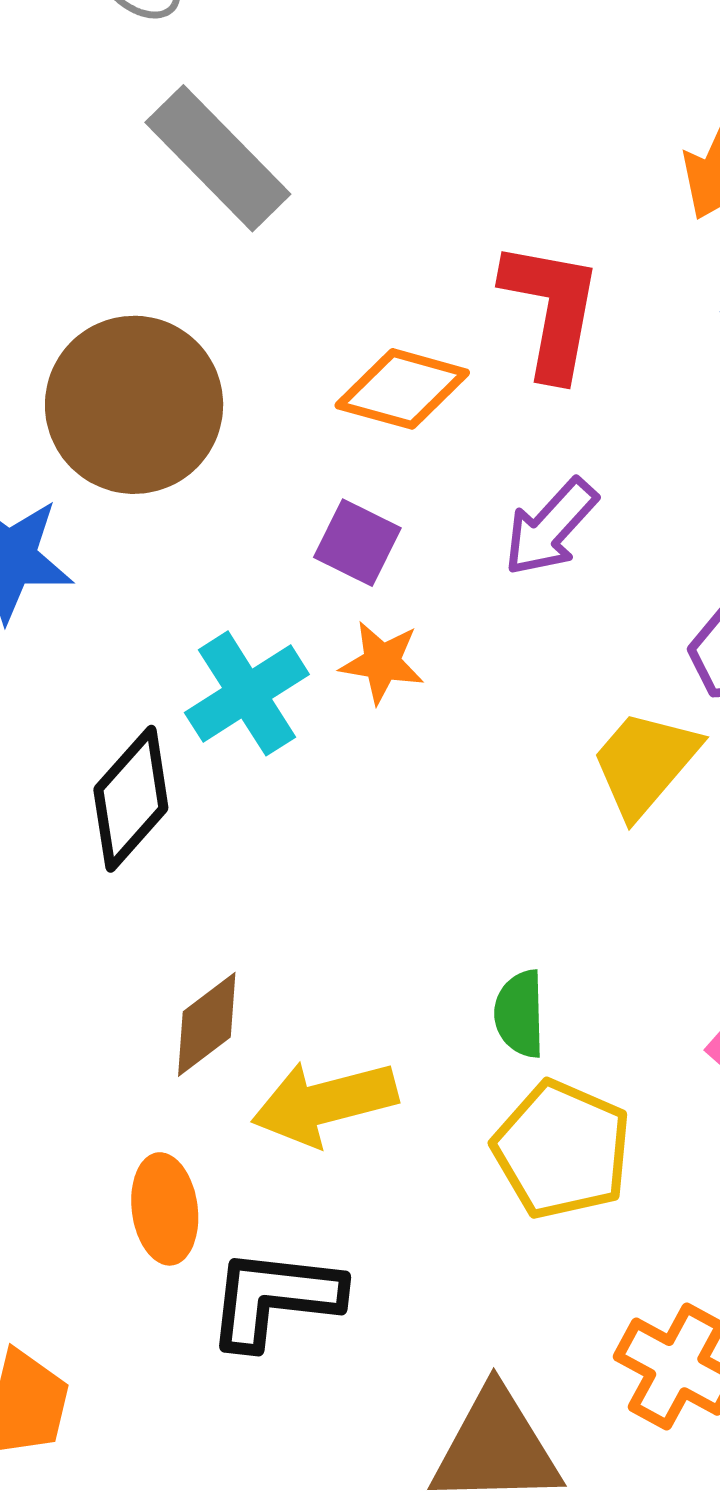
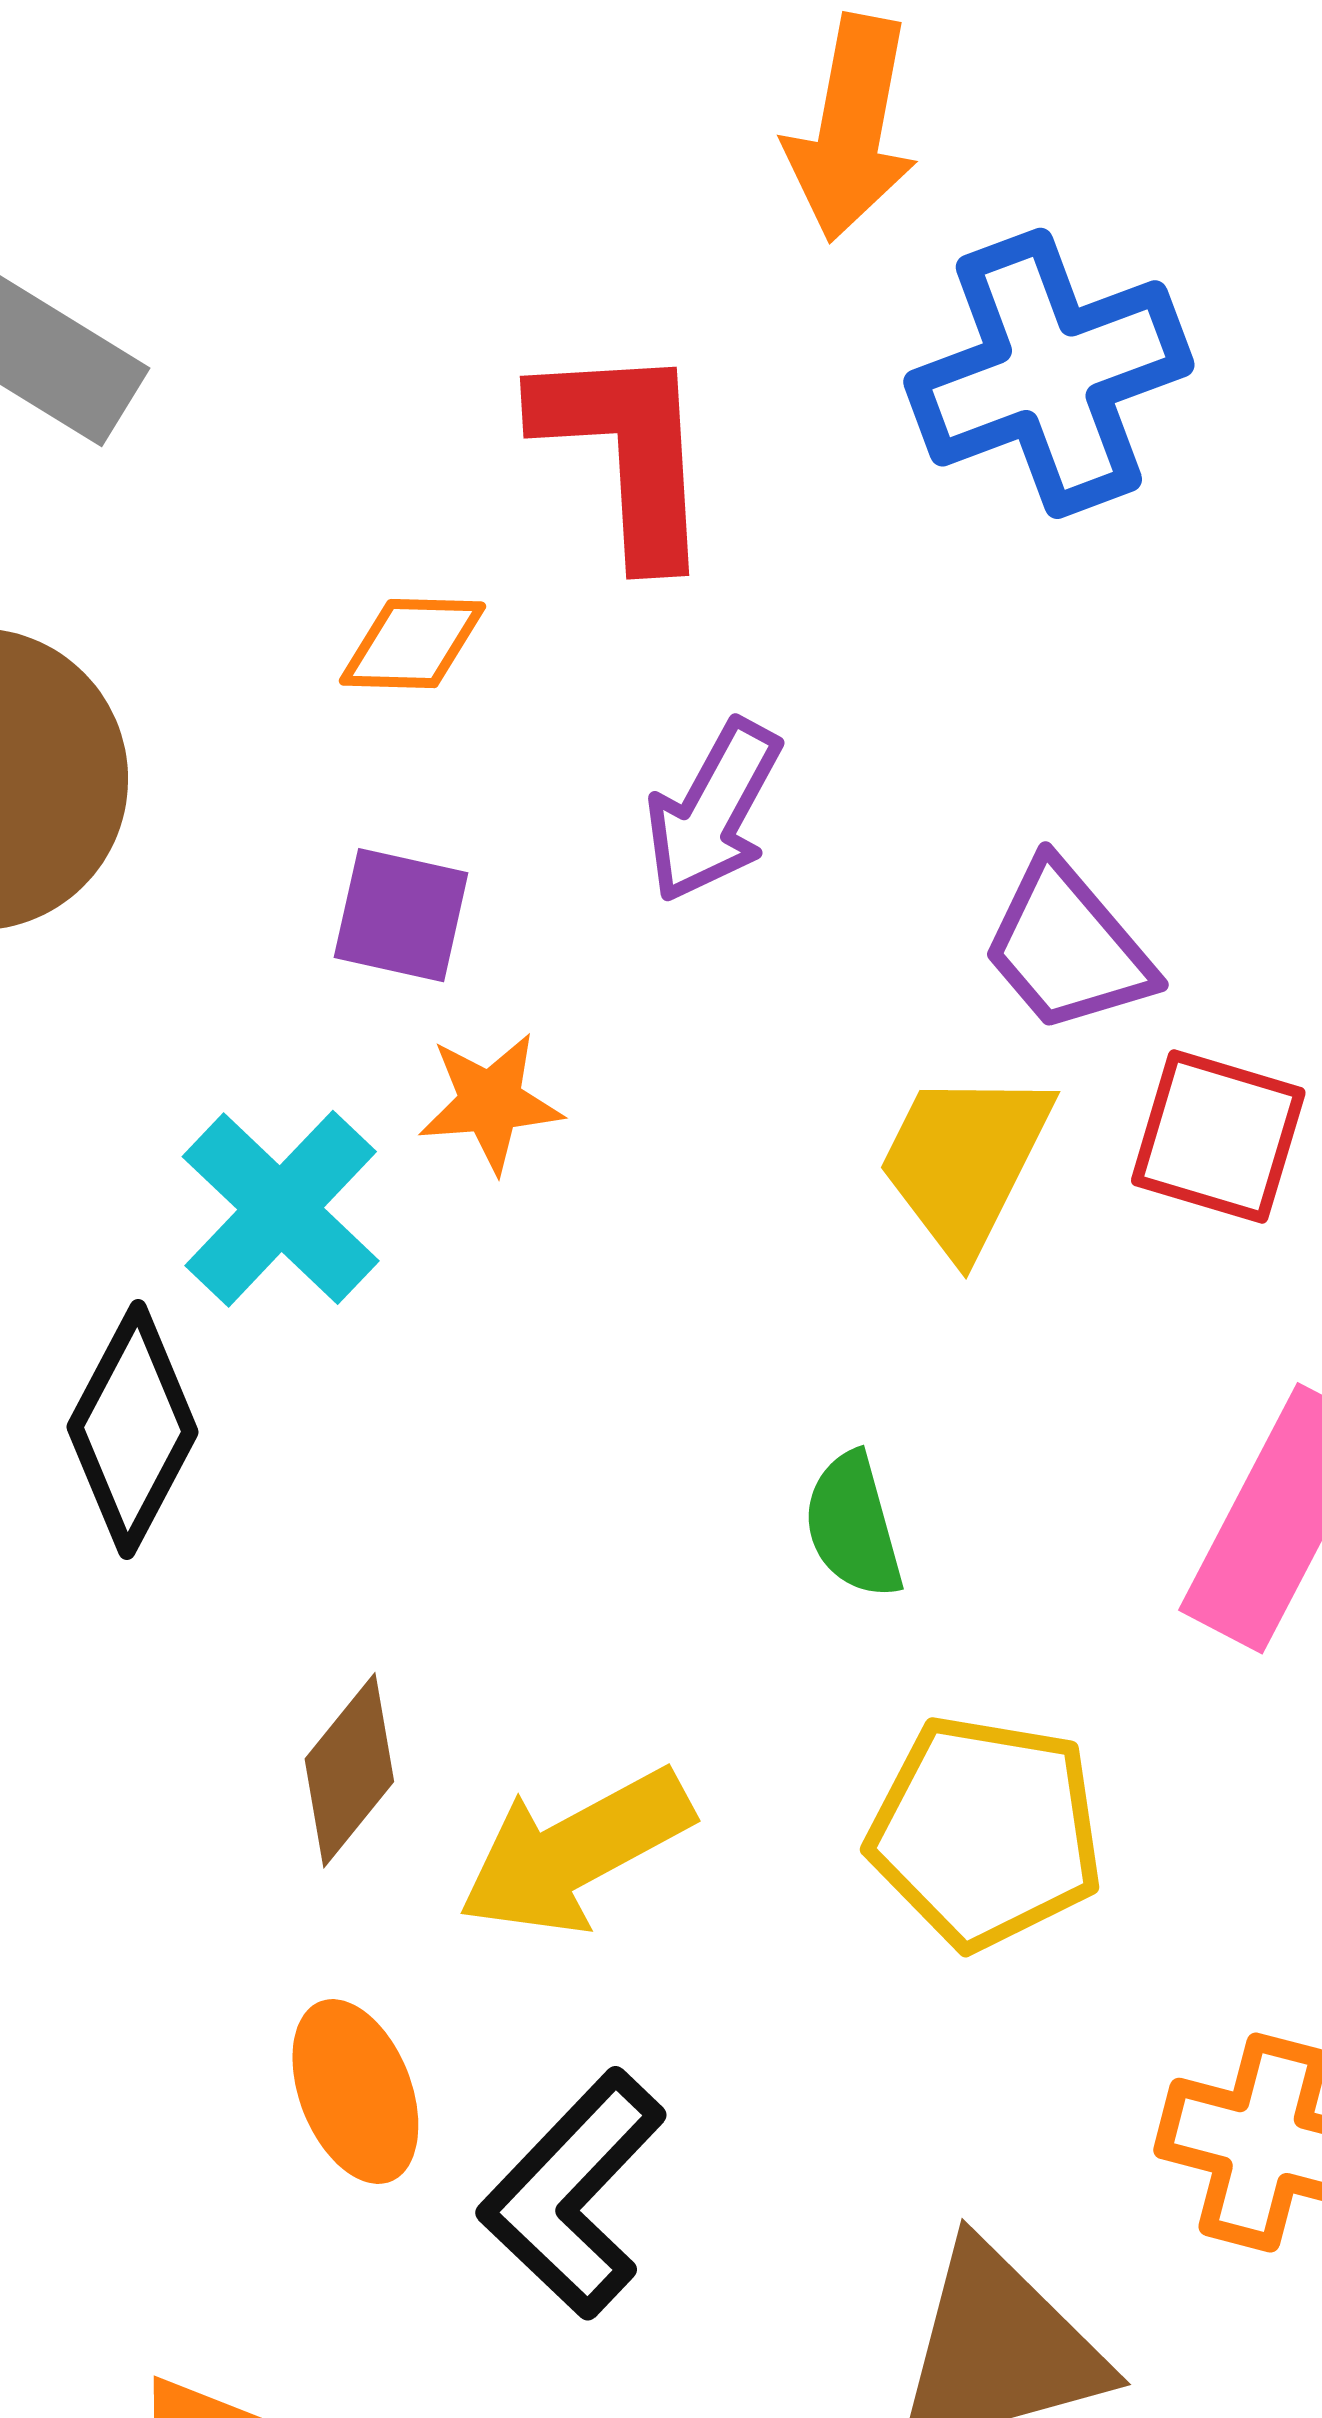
orange diamond: (402, 389) -> (412, 644), size x0.7
green semicircle: (520, 1014) -> (853, 1526), moved
black L-shape: (274, 1298) -> (573, 2194), turned -39

